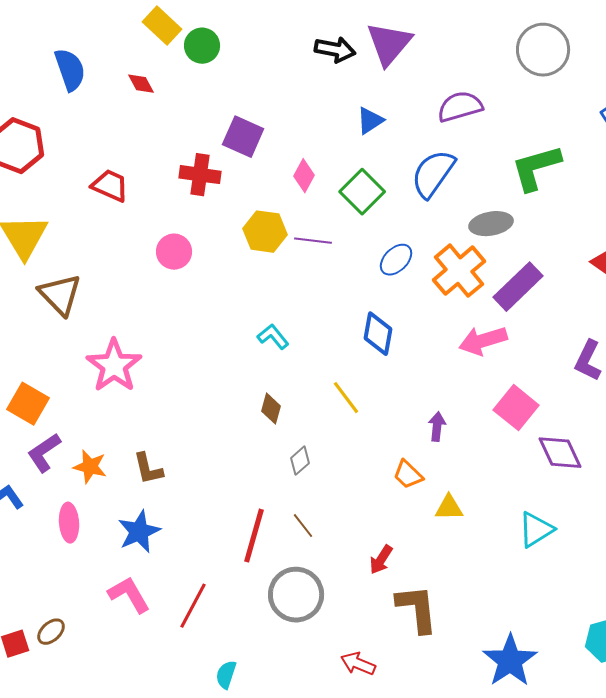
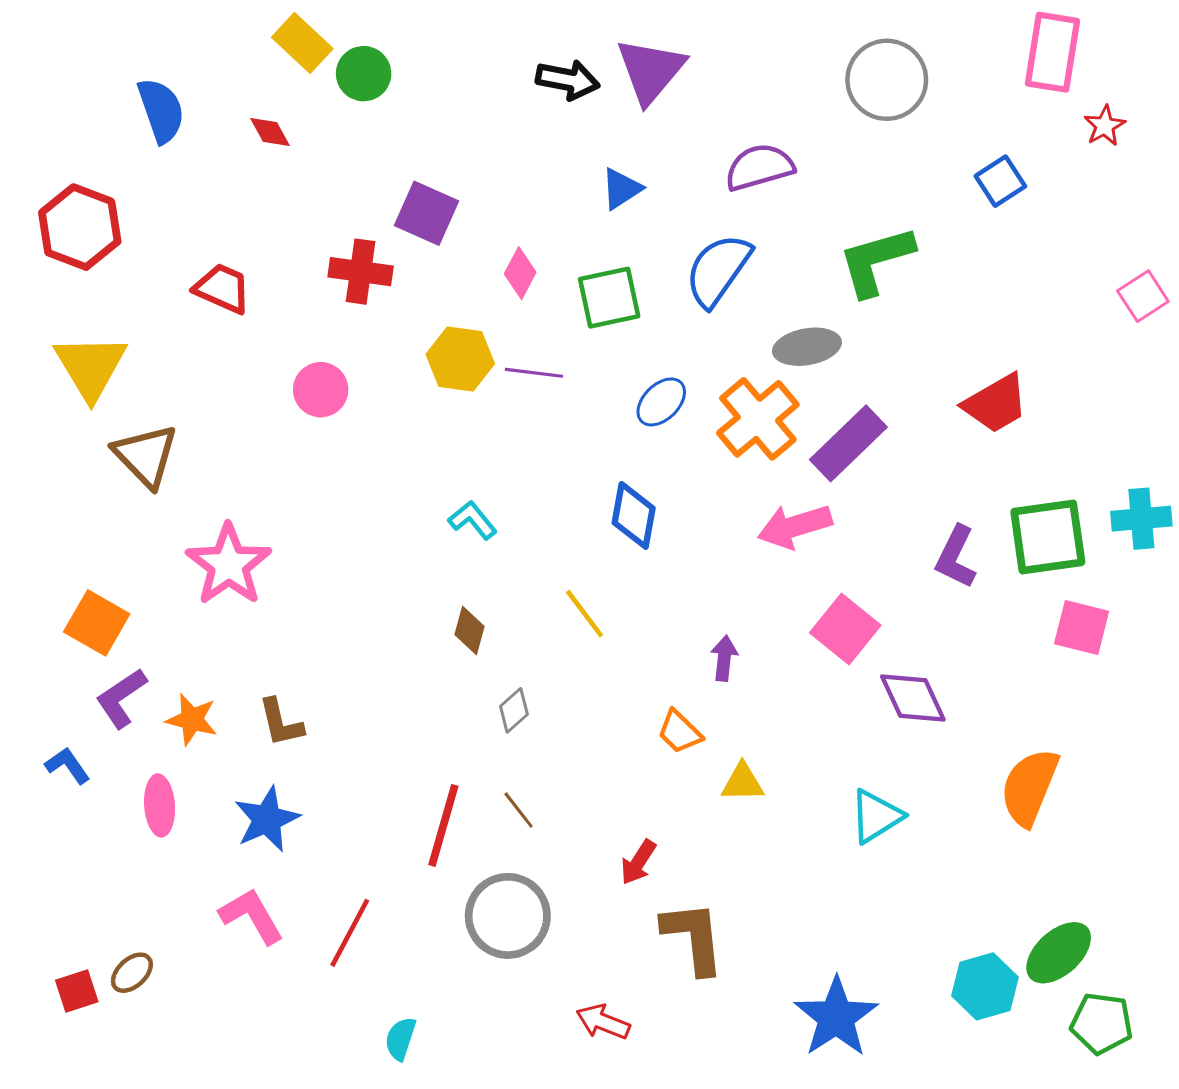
green square: (362, 192) -> (609, 298), turned 33

